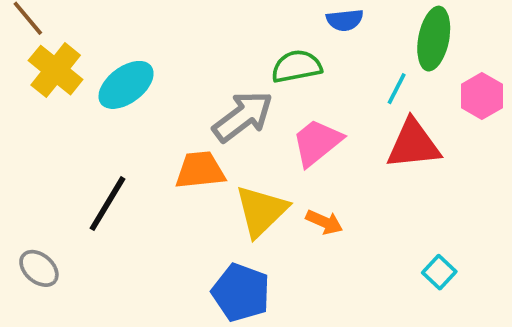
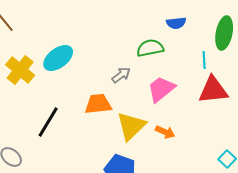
yellow cross: (56, 70) -> (20, 70), moved
cyan line: (397, 89) -> (204, 60), turned -30
gray arrow: (243, 116) -> (121, 75), size x0.6

